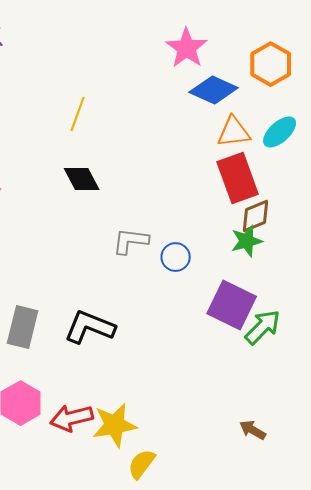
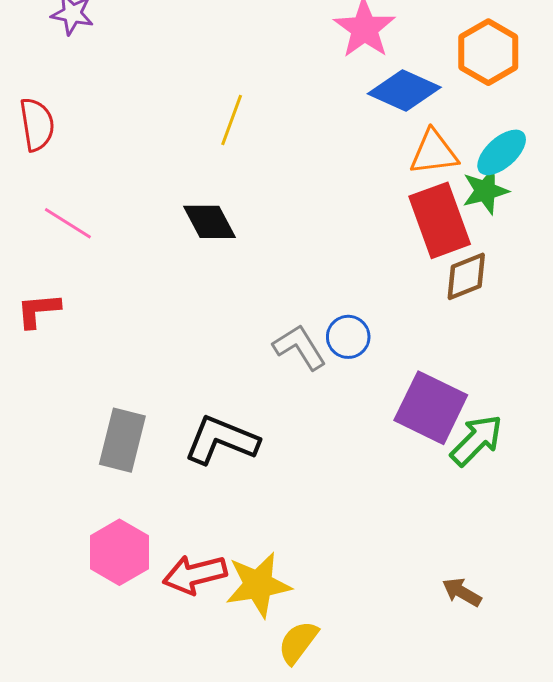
yellow line: (78, 114) -> (232, 120), moved
gray L-shape: (131, 241) -> (299, 347), moved, turned 51
green star: (247, 241) -> (485, 191), moved

